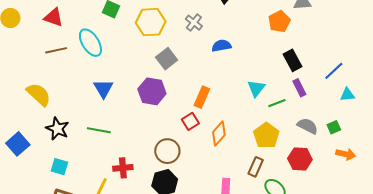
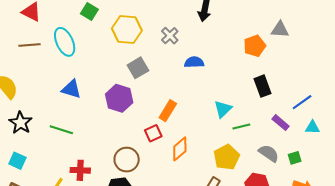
purple rectangle: (299, 88) -> (281, 123), moved, turned -30
blue triangle: (103, 89) -> (71, 89), turned -50

